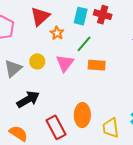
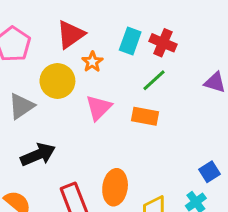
green line: (84, 44) -> (154, 80), moved
yellow circle: (37, 61) -> (57, 81), moved, size x1.5

